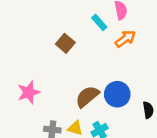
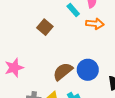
orange arrow: (125, 39) -> (95, 24), turned 42

